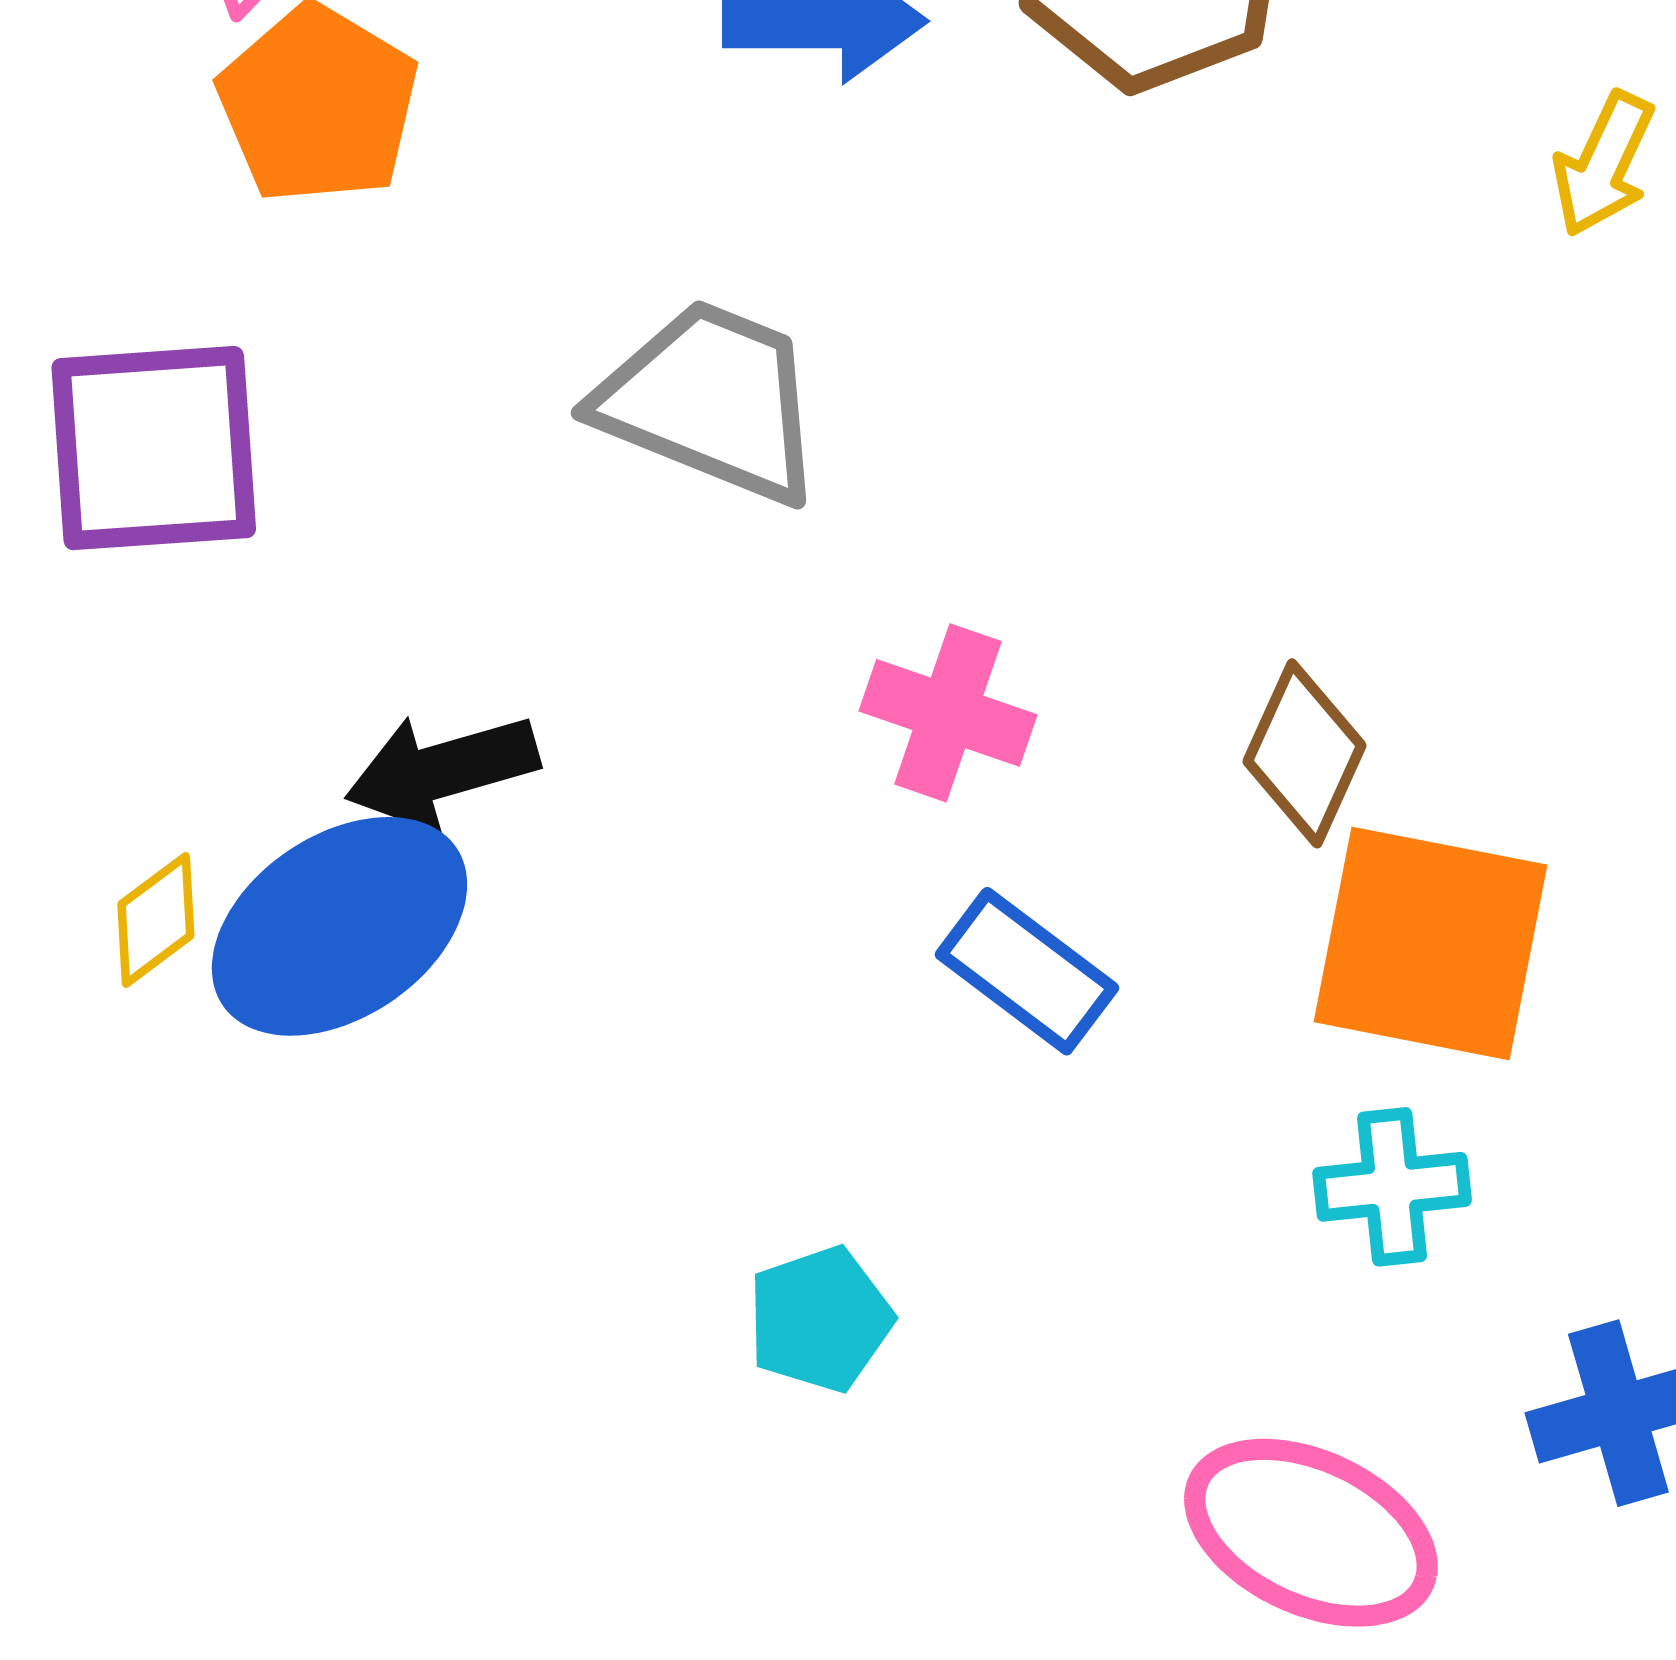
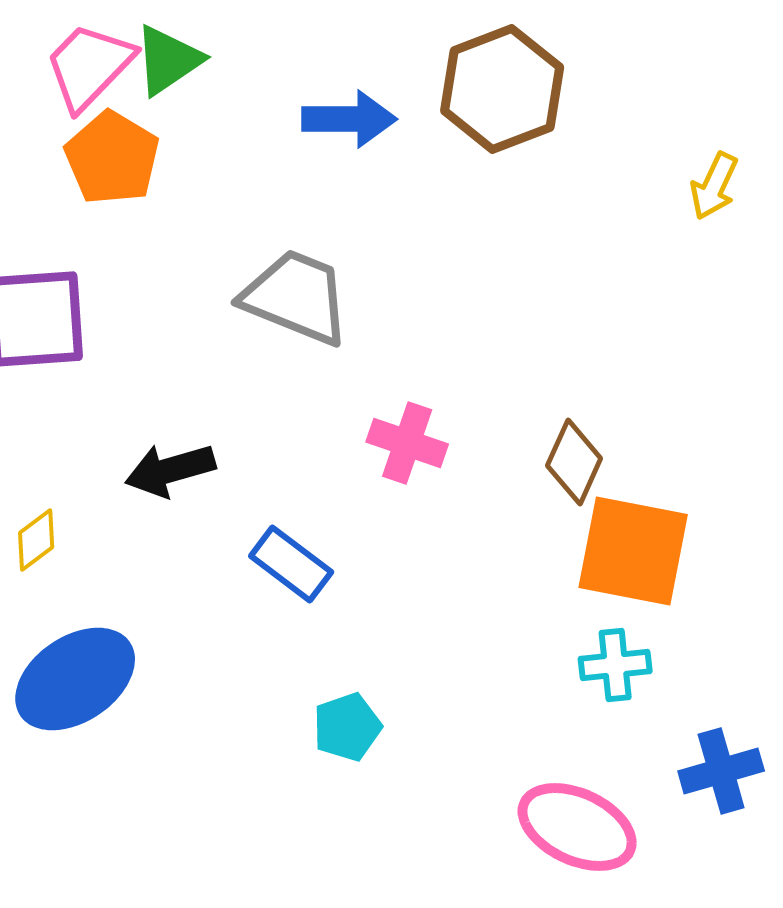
blue ellipse: (339, 926) -> (75, 679), moved
blue rectangle: (1027, 971) -> (291, 564), moved

